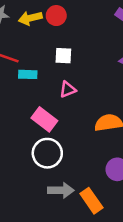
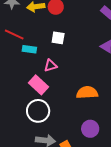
pink triangle: (68, 89) -> (51, 66), moved

